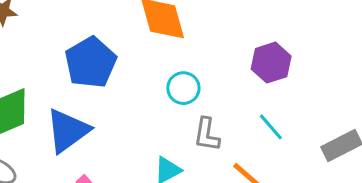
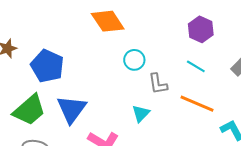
blue pentagon: (91, 62) -> (47, 66), moved
purple hexagon: (271, 63) -> (201, 29), moved

